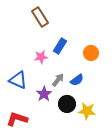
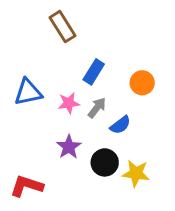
pink star: (41, 57) -> (69, 103), moved
blue triangle: (18, 80) -> (28, 92), moved, turned -36
gray arrow: (58, 80) -> (97, 108), moved

